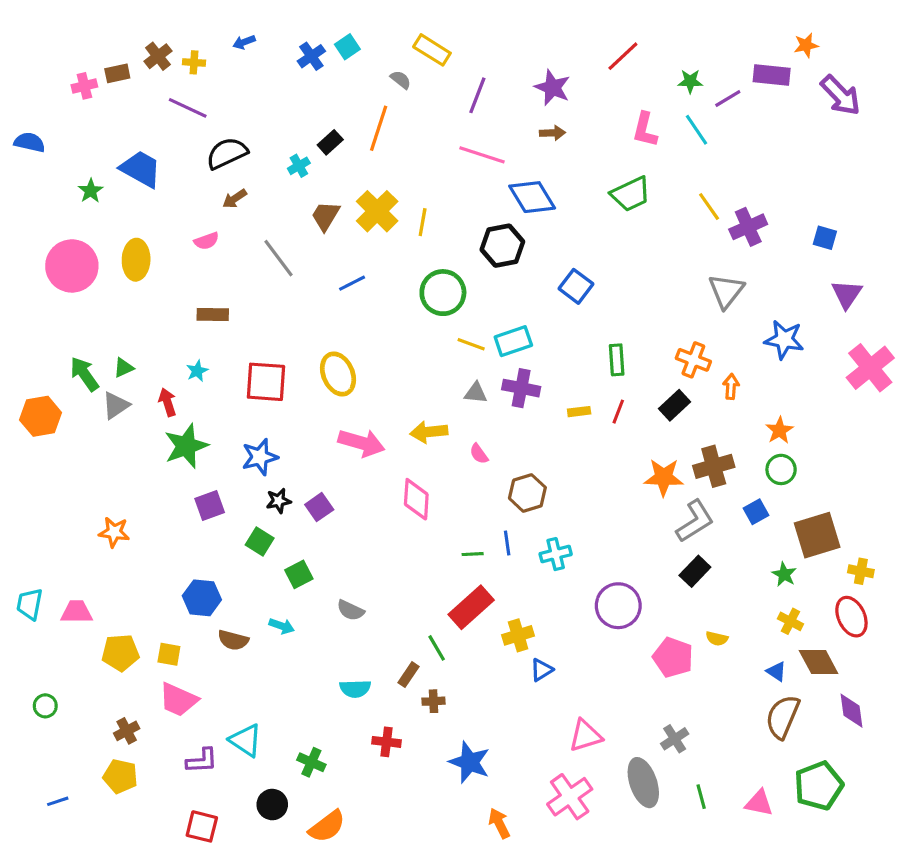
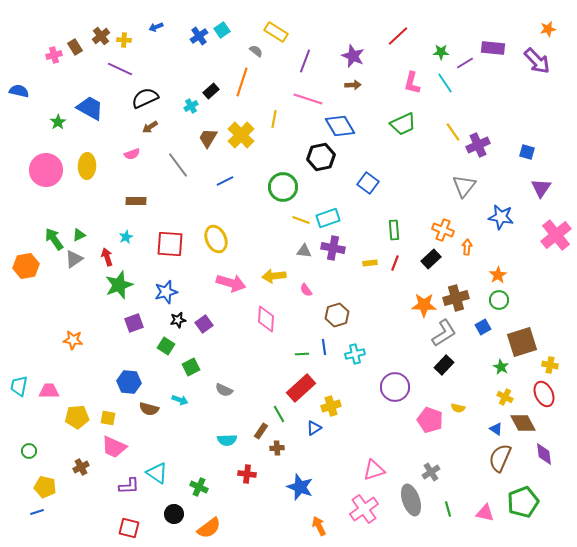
orange star: (806, 45) -> (548, 29), moved
brown rectangle: (117, 73) -> (75, 47), turned 70
yellow line: (423, 222) -> (274, 119), moved
blue triangle: (542, 670) -> (314, 428), moved
yellow pentagon: (120, 776) -> (45, 487), moved

